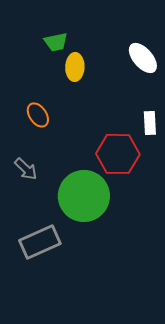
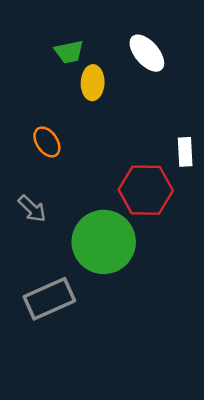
white ellipse: (143, 58) -> (147, 53), moved

